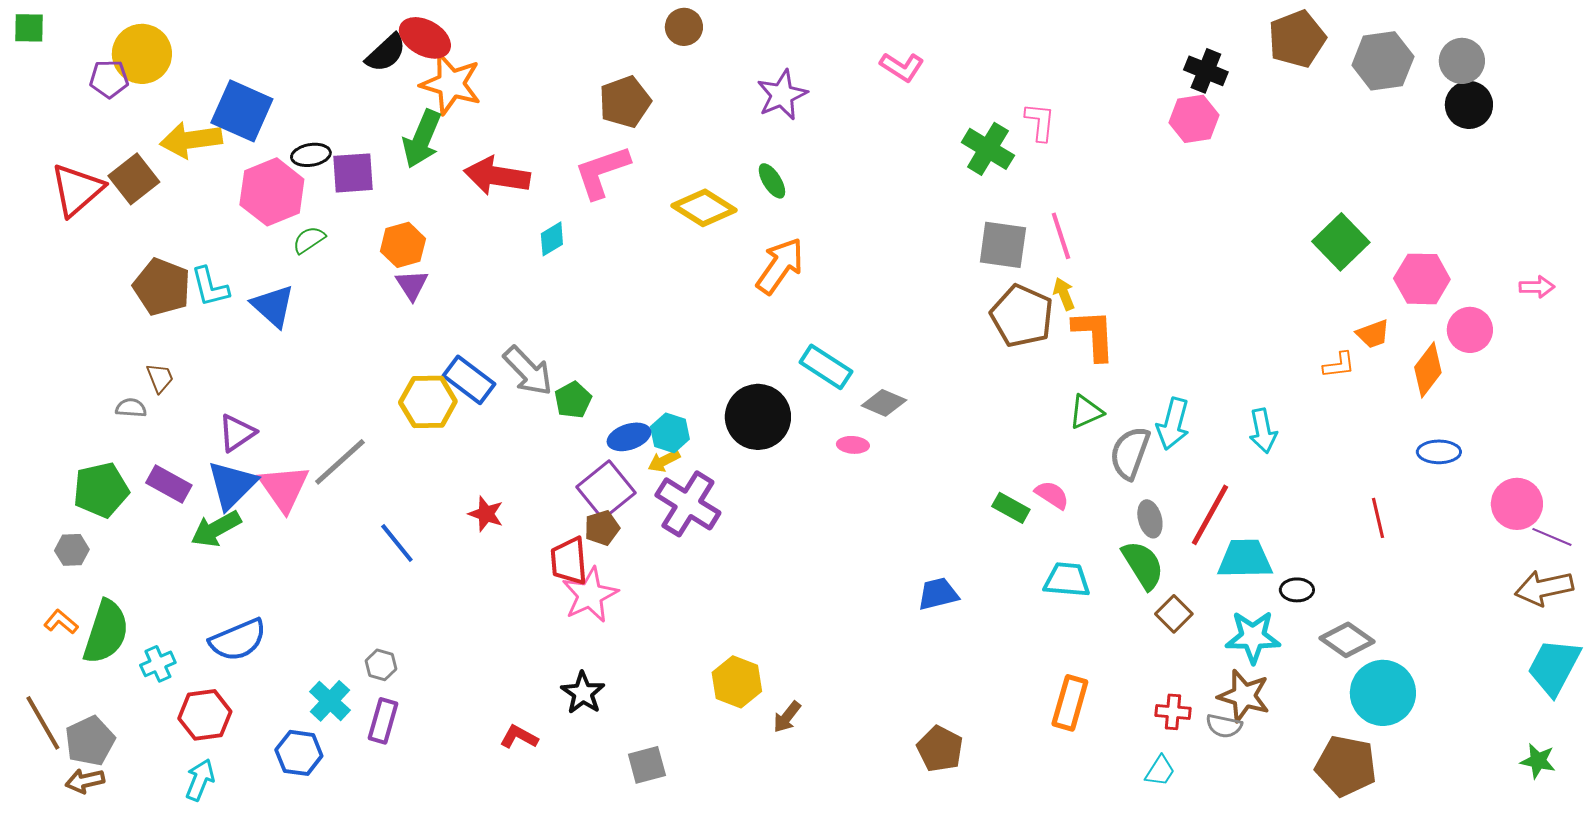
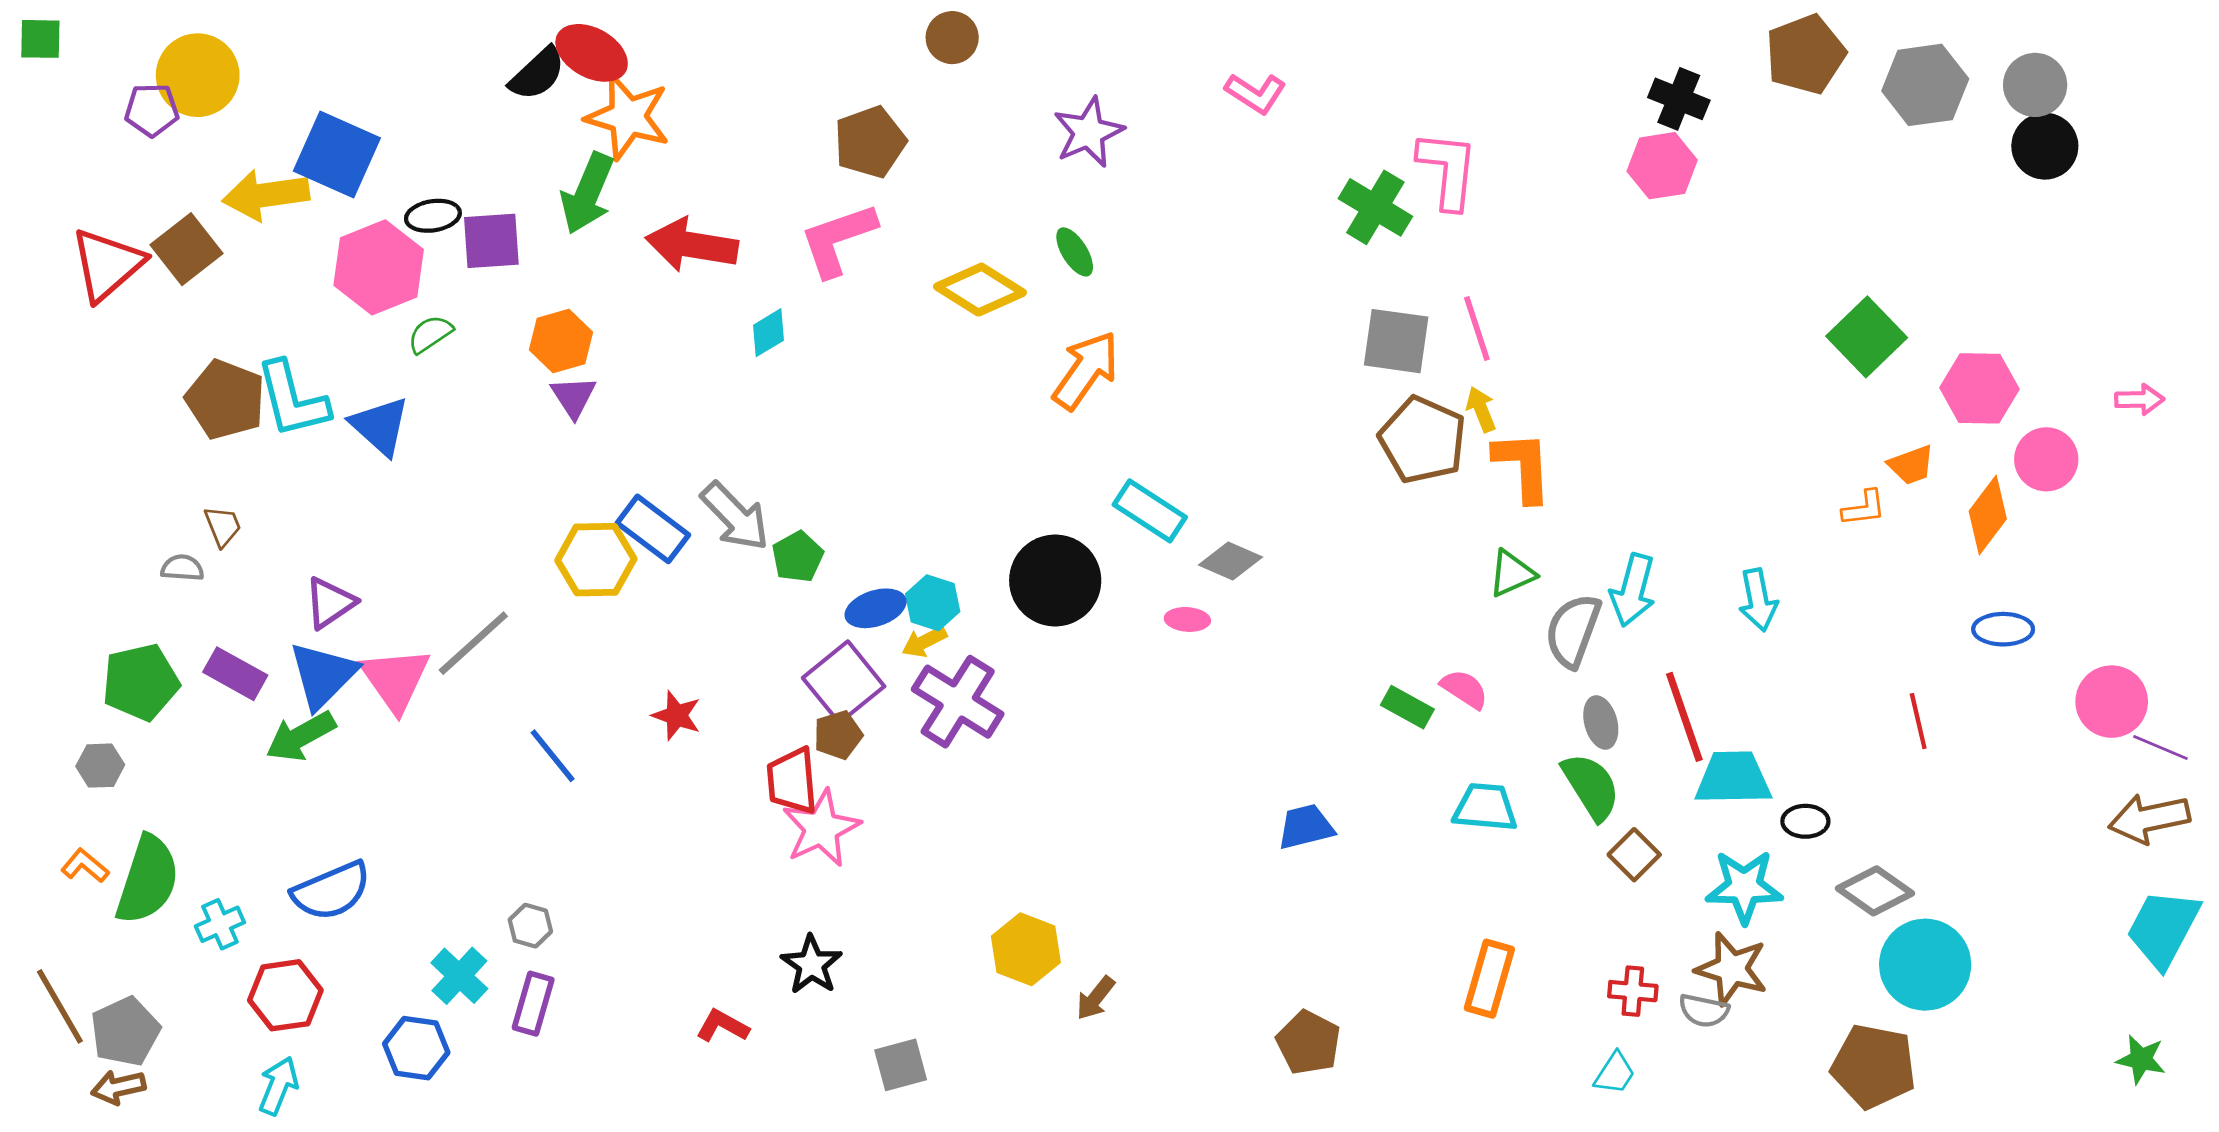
pink L-shape: (1040, 122) -> (1448, 170), size x1.5
cyan L-shape: (210, 287) -> (292, 400), size x1.4
red line: (1210, 515) -> (1684, 717), turned -48

